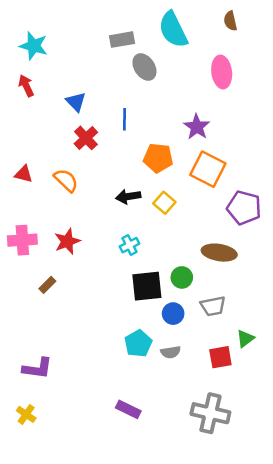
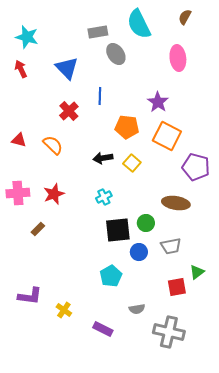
brown semicircle: (230, 21) -> (185, 17), turned 42
blue triangle: (76, 102) -> (67, 68), moved, size x1.4
gray semicircle: (171, 352) -> (137, 309), moved
yellow cross: (26, 414) -> (64, 310), moved

